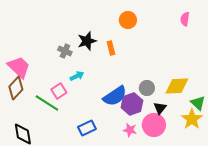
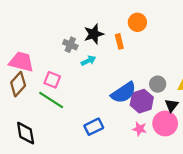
orange circle: (128, 20) -> (137, 22), moved
pink trapezoid: (19, 67) -> (21, 62), turned -30
cyan arrow: (77, 76) -> (88, 61), moved
pink square: (59, 91) -> (52, 80), moved, turned -35

